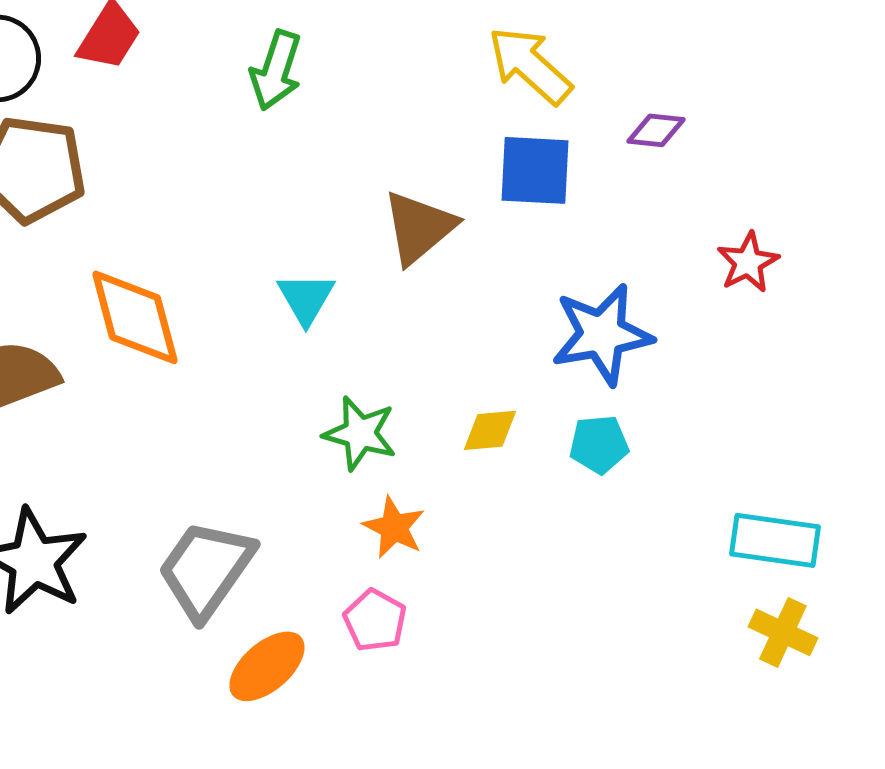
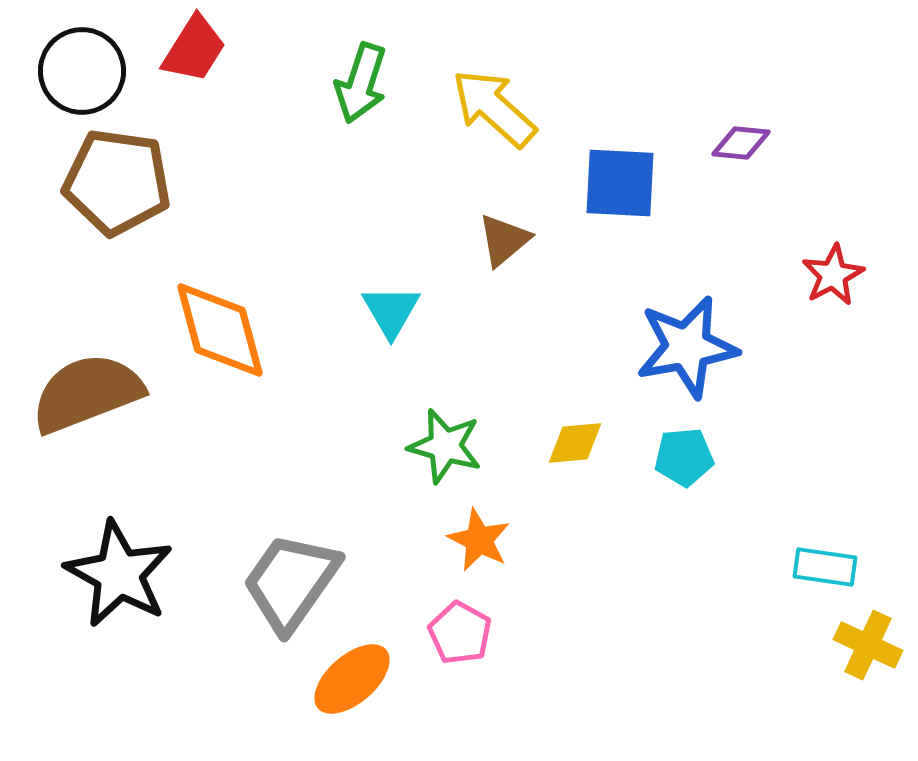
yellow arrow: (530, 65) -> (494, 108), moved
brown triangle: (419, 227) -> (504, 240), size x0.7
cyan rectangle: (775, 540) -> (825, 567), moved, size x0.7

